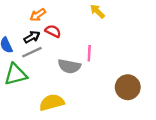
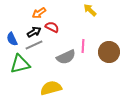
gray semicircle: (69, 66) -> (66, 57), turned -36
brown circle: (128, 87) -> (109, 52), moved

